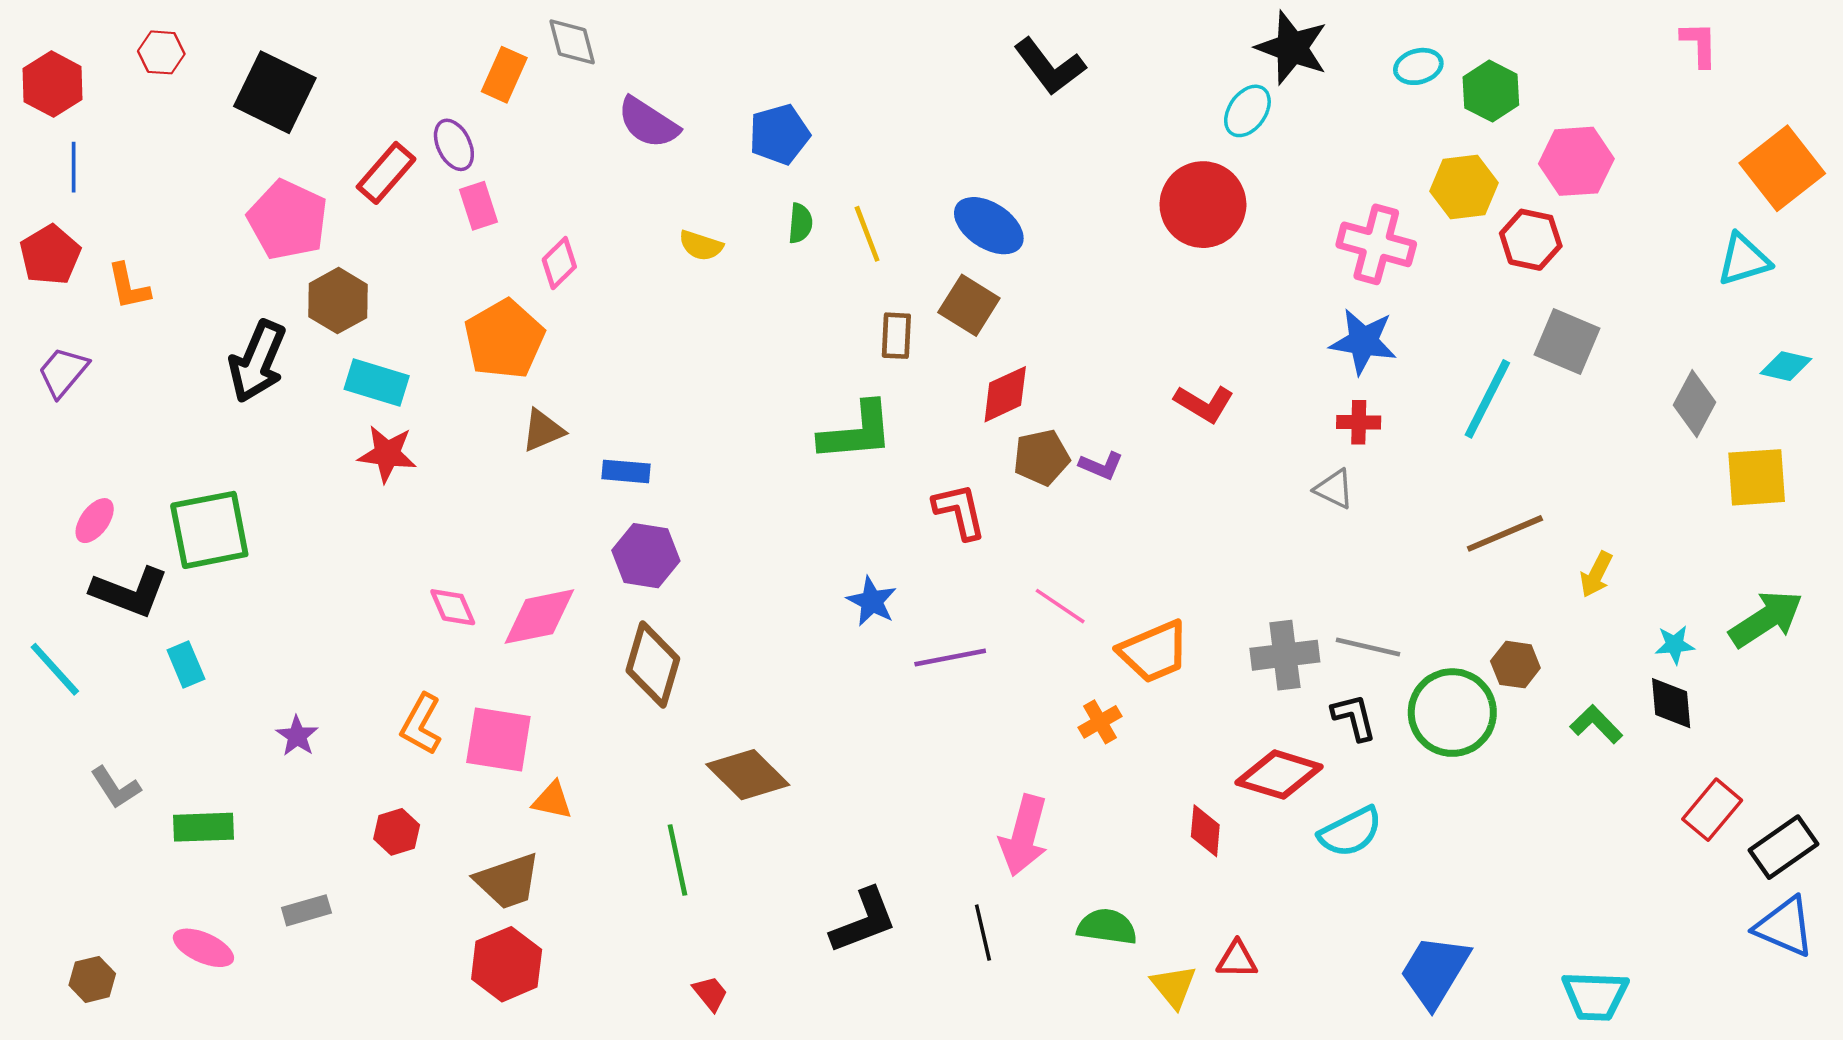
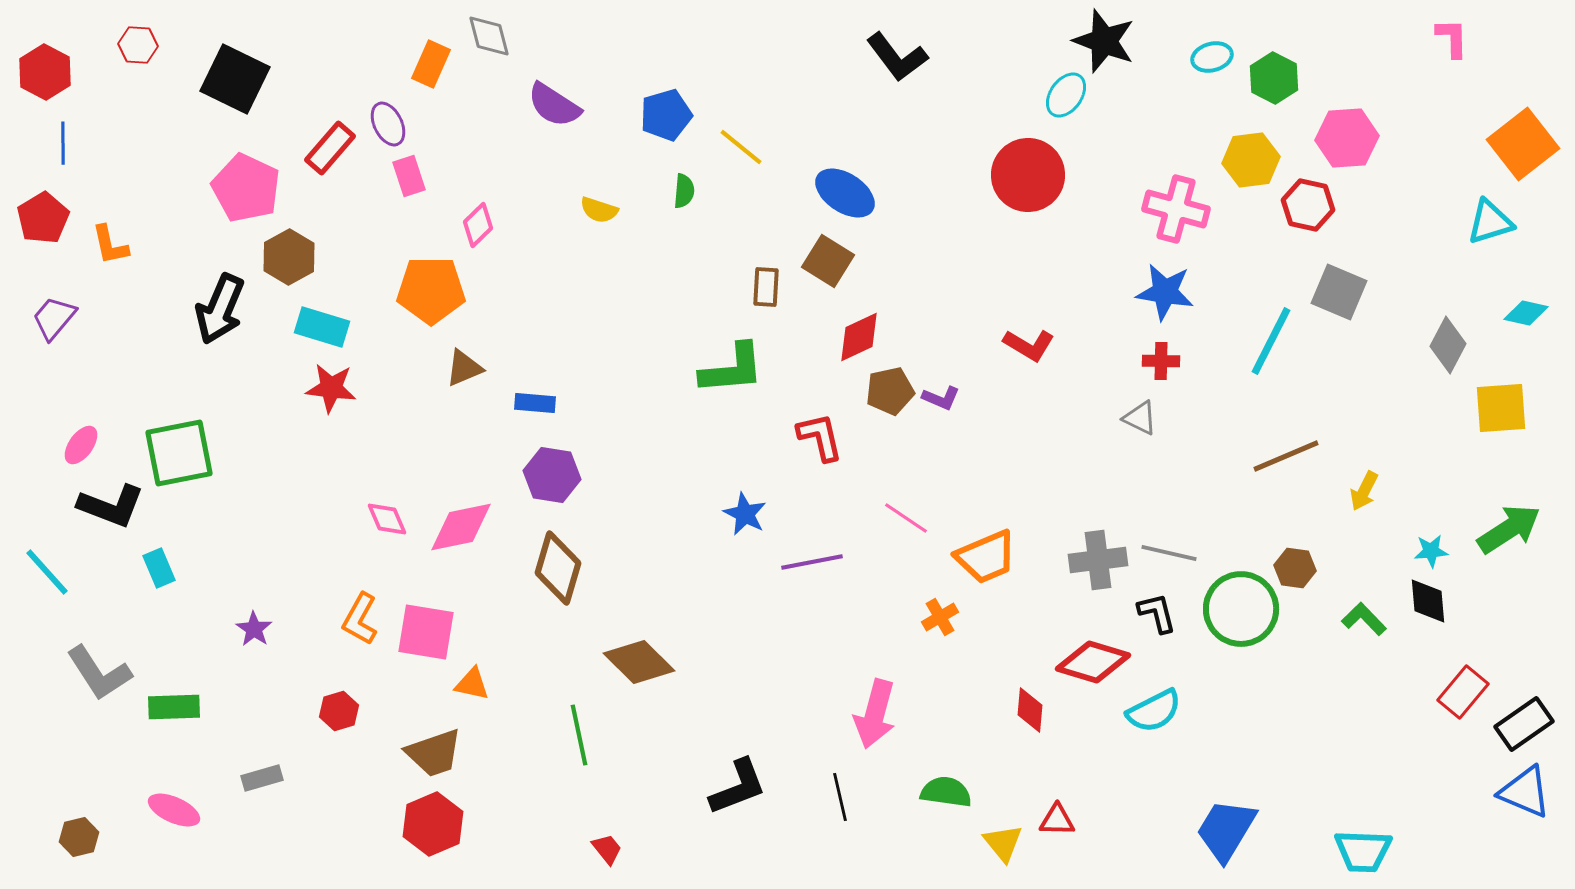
yellow line: (867, 234) -> (741, 147), moved, turned -30
orange pentagon: (504, 339) -> (431, 290), turned 30
gray L-shape: (116, 787) -> (99, 673), size x1.5

